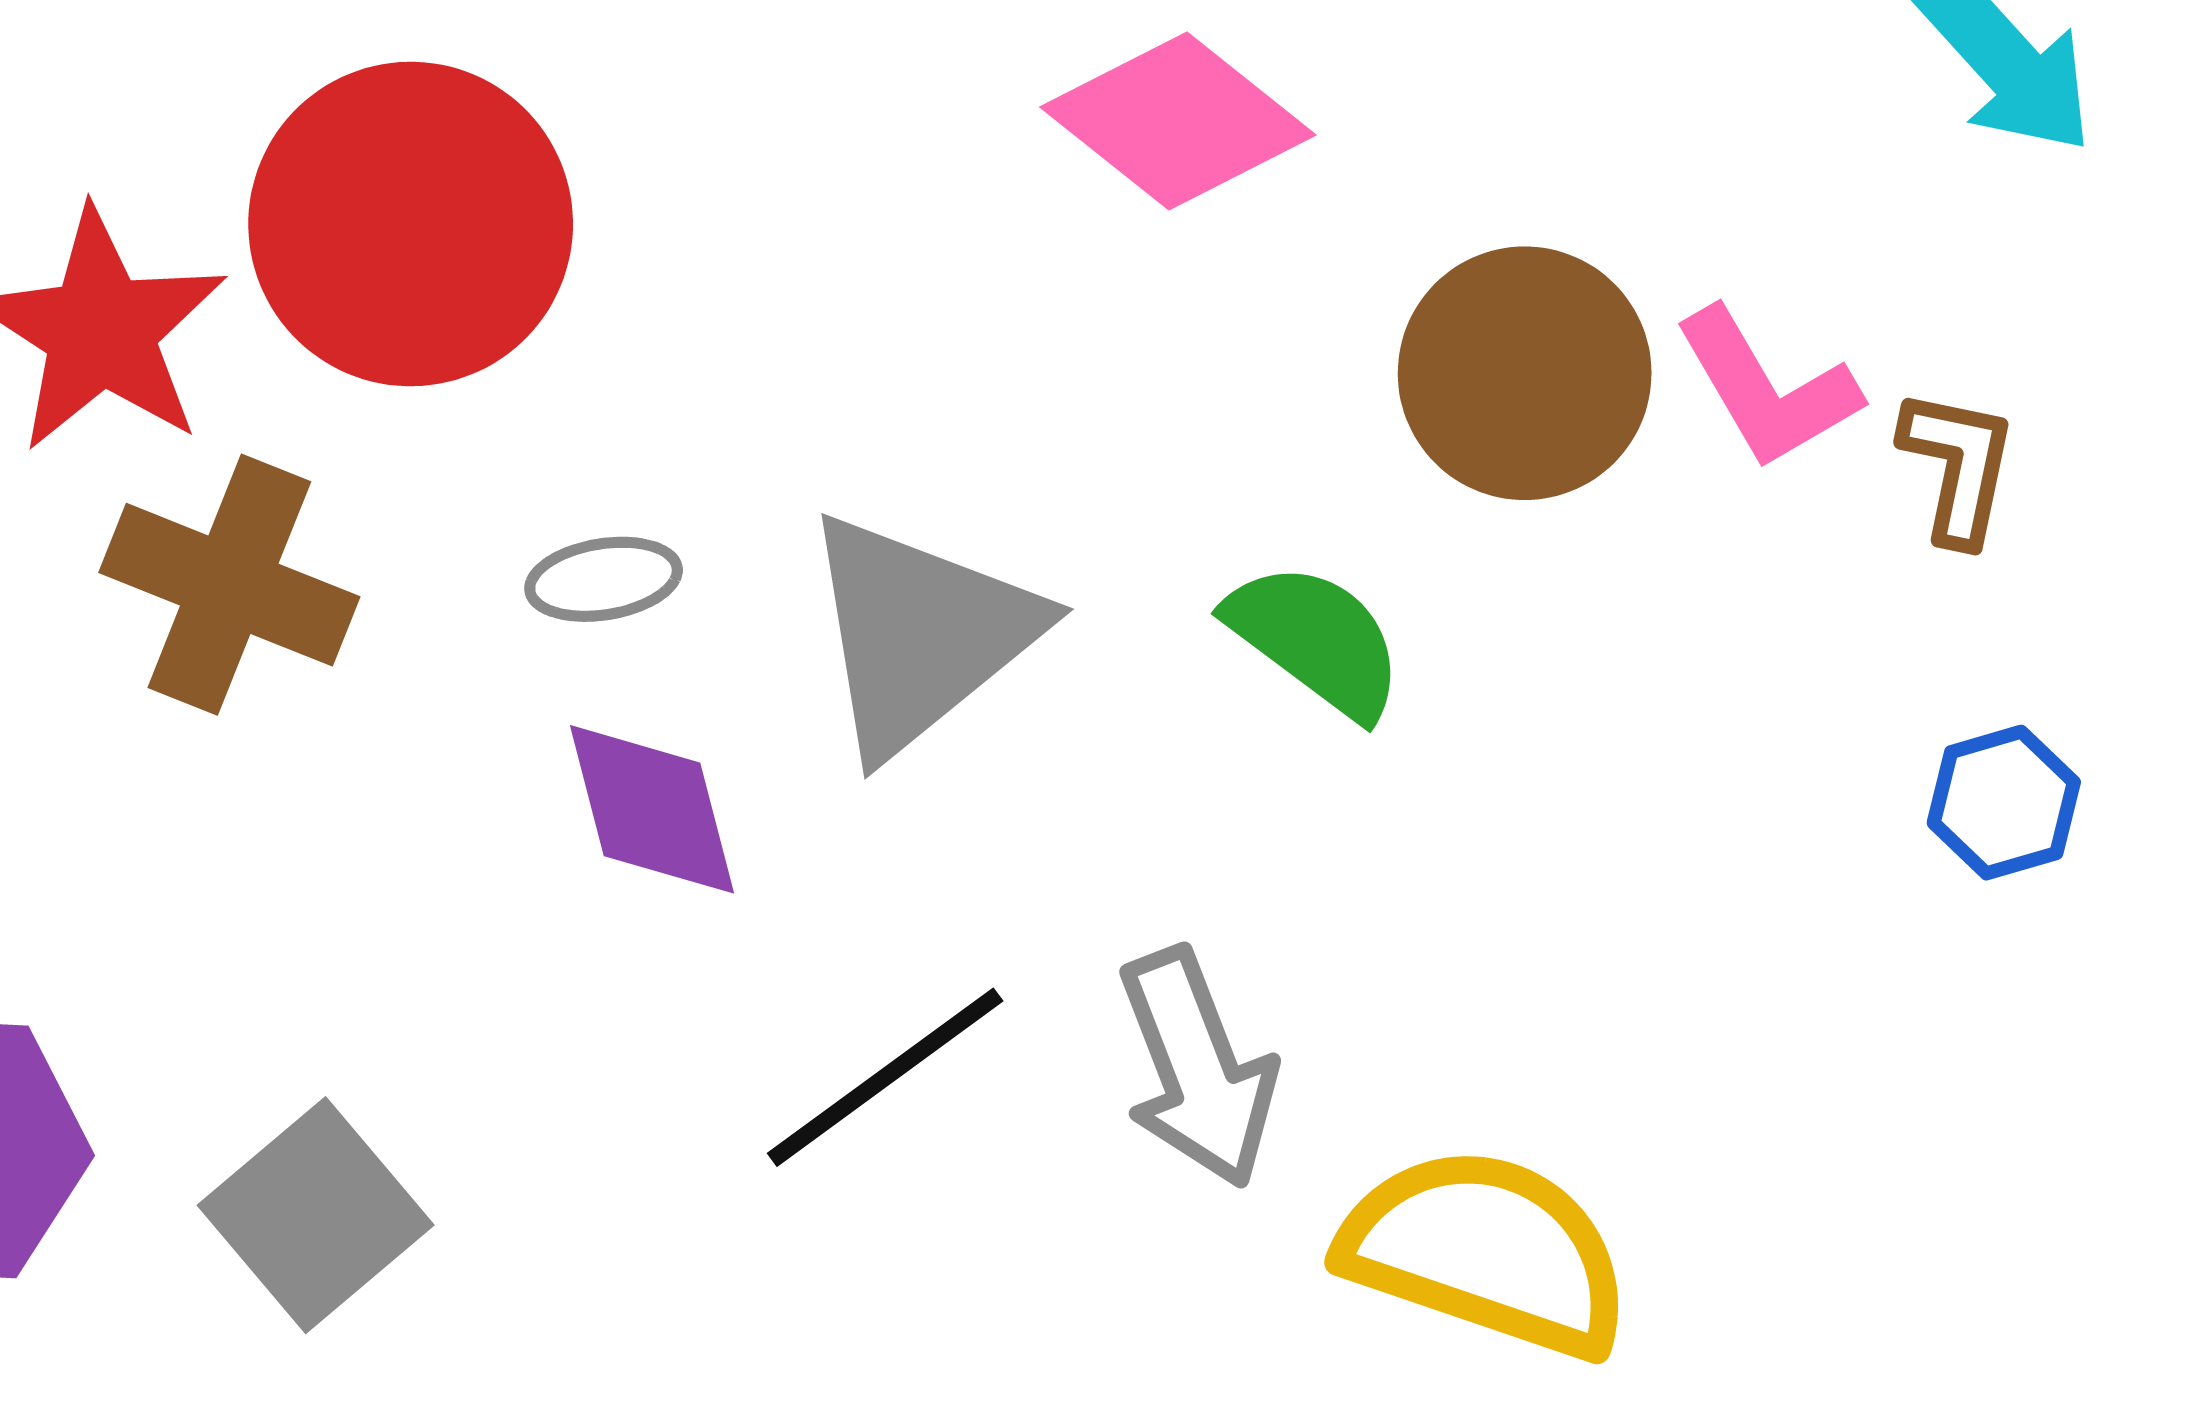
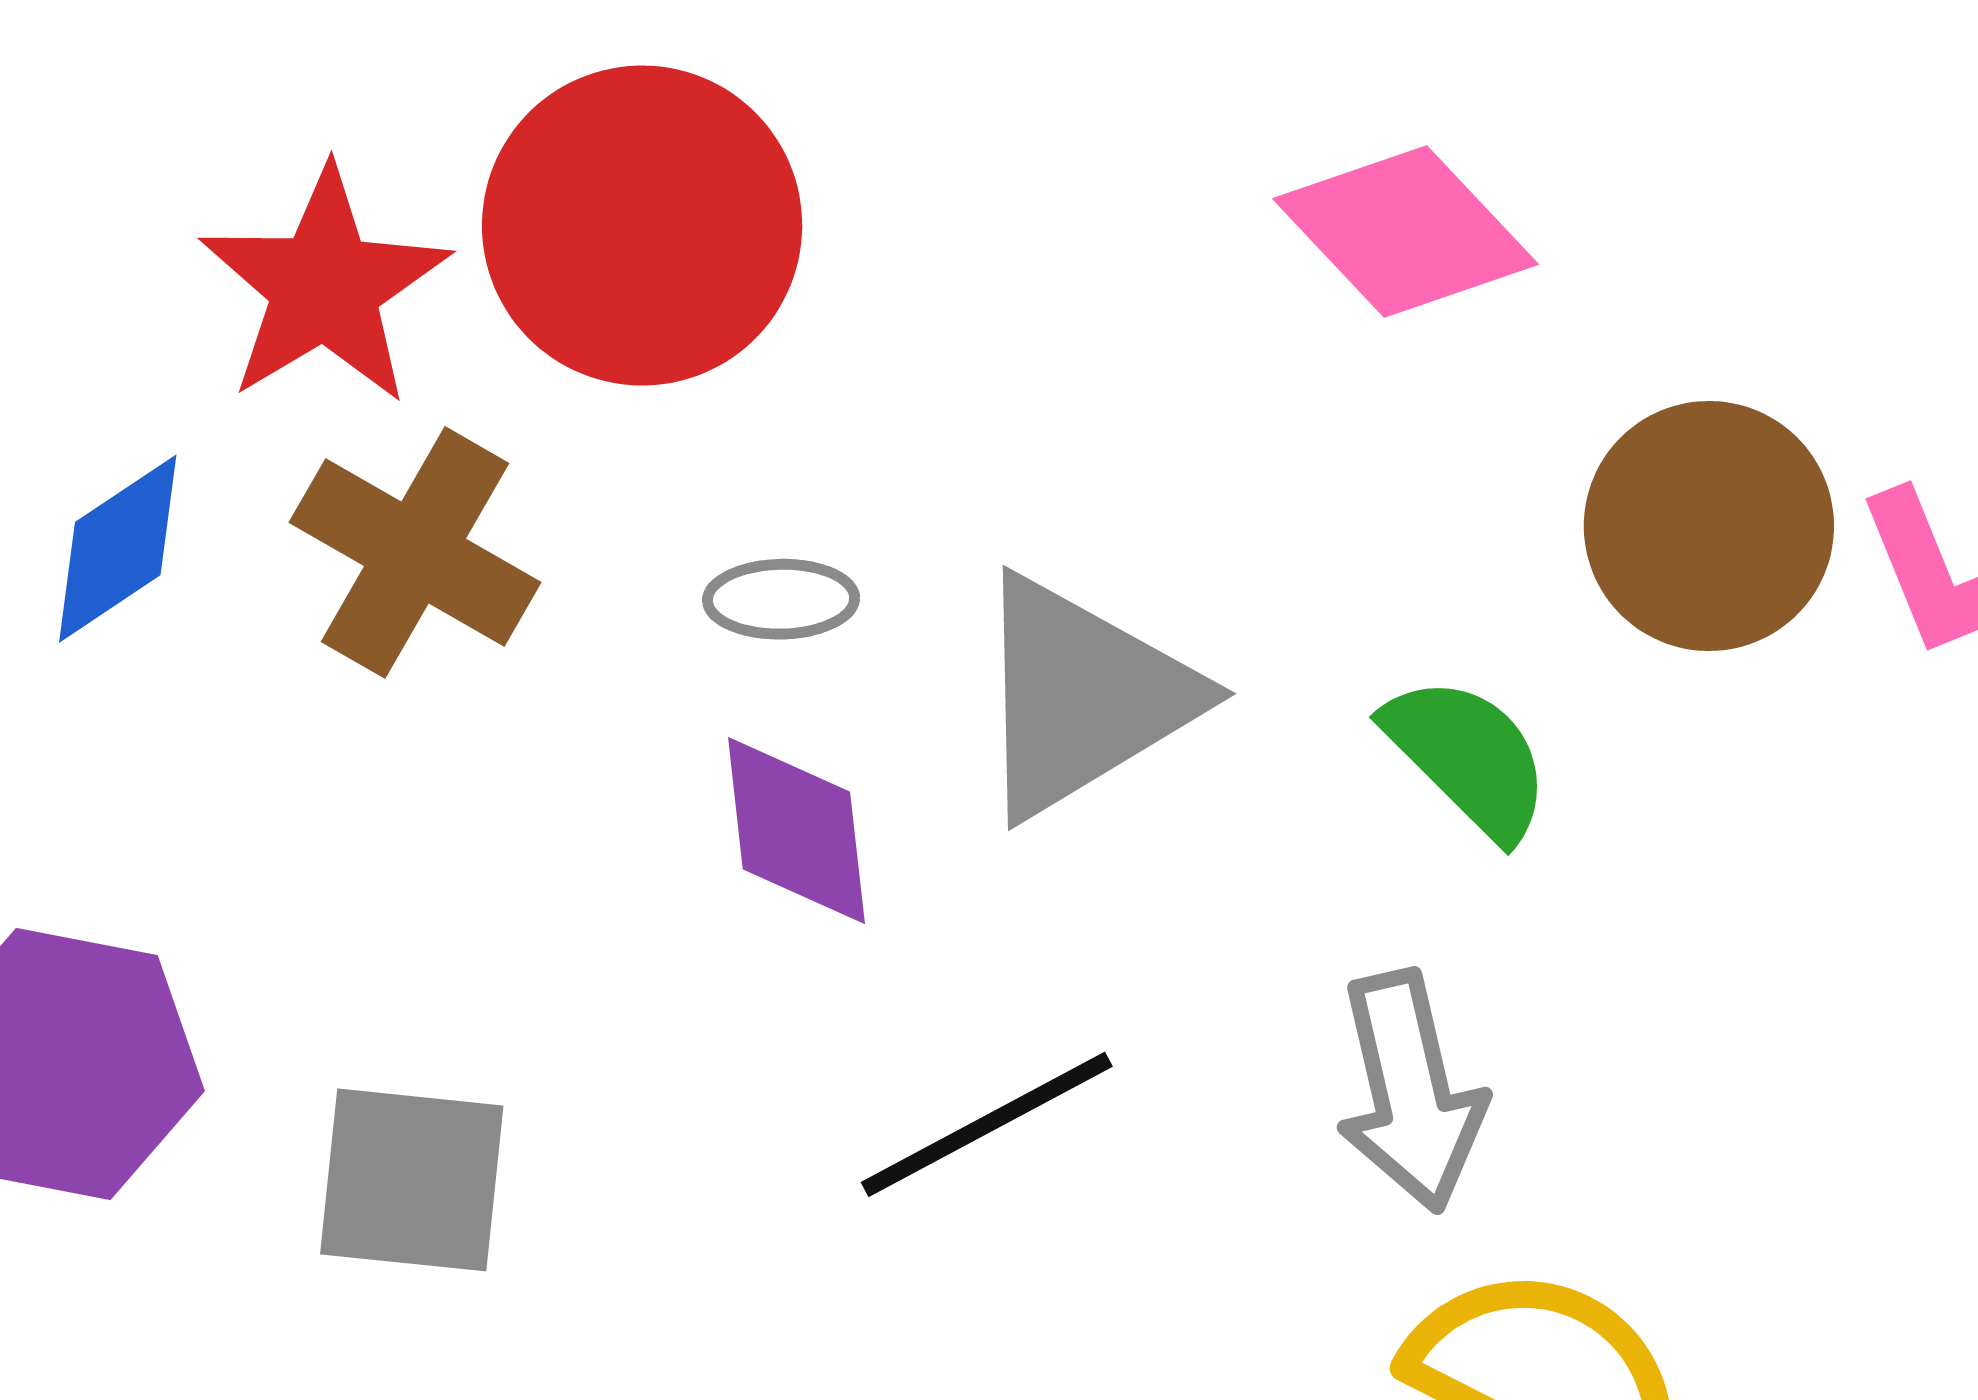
gray arrow: (1197, 1068) -> (1410, 1091), moved
gray square: (316, 1215) -> (412, 1180), turned 38

